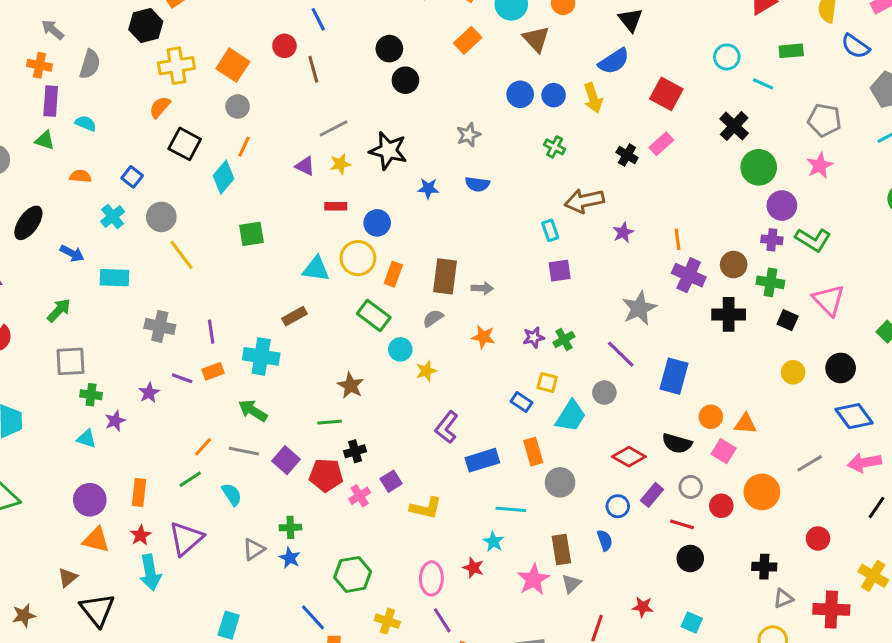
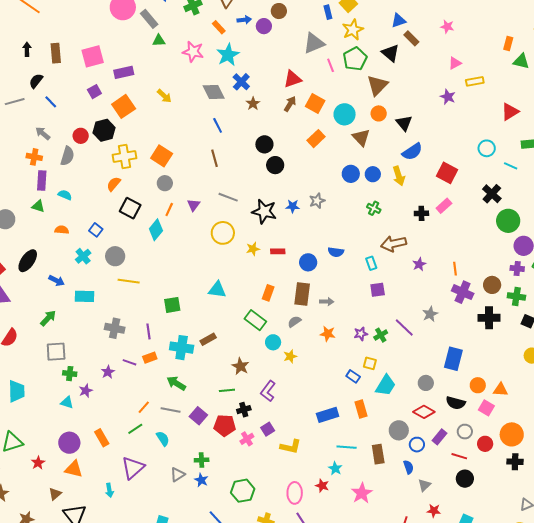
black triangle: (630, 20) -> (404, 123), moved
red circle: (284, 46) -> (81, 136), moved
gray line: (334, 128) -> (228, 197), turned 48
black cross: (627, 155) -> (421, 213), turned -32
yellow star: (340, 164) -> (253, 249), moved
purple triangle: (305, 166) -> (194, 205), moved, turned 40
blue semicircle: (477, 184) -> (336, 252), moved
blue star: (428, 188) -> (293, 206), moved
red rectangle: (336, 206) -> (278, 251), moved
blue circle: (377, 223) -> (308, 262), moved
green square: (252, 234) -> (172, 305), moved
yellow line: (182, 255) -> (129, 281), turned -45
yellow circle: (358, 258) -> (223, 233), moved
gray star: (639, 308) -> (430, 314), size x0.7
brown rectangle: (294, 316) -> (208, 339), moved
purple line: (621, 354) -> (404, 327), moved
gray circle: (604, 393) -> (426, 383), moved
purple L-shape: (447, 427) -> (268, 391), moved
gray circle: (560, 482) -> (399, 430), moved
orange rectangle: (139, 493) -> (102, 438), turned -36
red star: (141, 535) -> (38, 463), moved
brown rectangle: (561, 549) -> (378, 454), moved
black cross: (764, 567) -> (515, 462), moved
cyan arrow: (150, 572) -> (109, 490), size x0.6
gray triangle: (571, 584) -> (424, 485), moved

